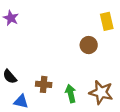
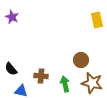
brown circle: (89, 45) -> (81, 60), moved

